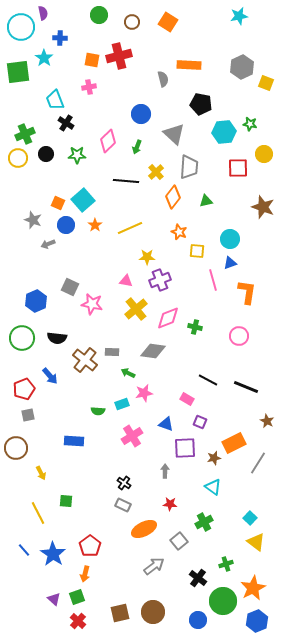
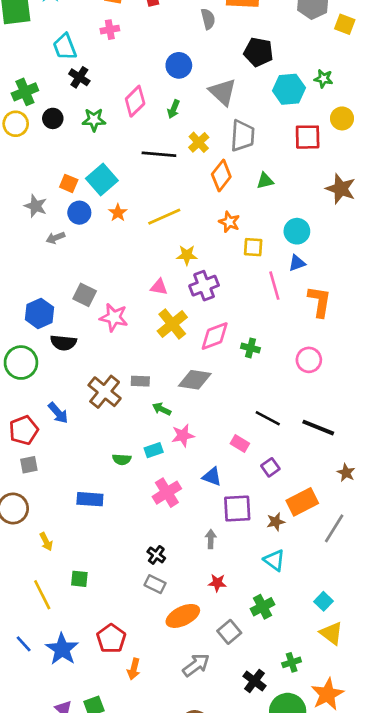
black semicircle: (57, 338) -> (63, 343), moved
purple square: (200, 422) -> (270, 467), moved, turned 32
orange arrow: (85, 574) -> (134, 669), moved

